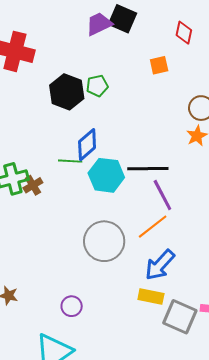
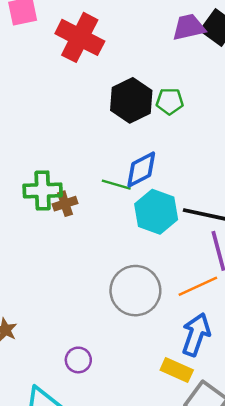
blue arrow: (160, 265) -> (196, 334), turned 144

